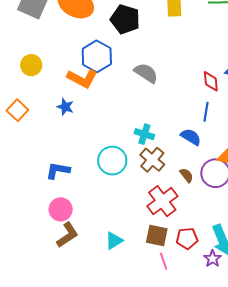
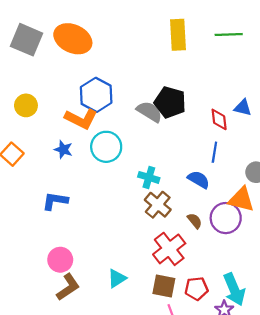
black pentagon: (125, 19) -> (170, 102), moved
cyan circle: (112, 161) -> (106, 147), moved
blue L-shape: (58, 170) -> (55, 201), moved
cyan triangle: (114, 241) -> (117, 278), moved

